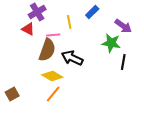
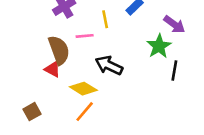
red triangle: (28, 29) -> (53, 69), moved
green star: (111, 43) -> (159, 46), turned 30
brown semicircle: (47, 50) -> (59, 50), moved, turned -40

